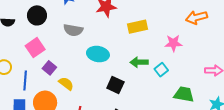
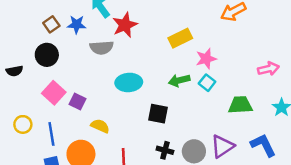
yellow rectangle: (137, 27) -> (180, 38), moved
gray semicircle: (73, 30) -> (102, 48), moved
pink star: (173, 43) -> (206, 59), moved
purple square: (49, 68) -> (77, 101), moved

